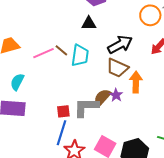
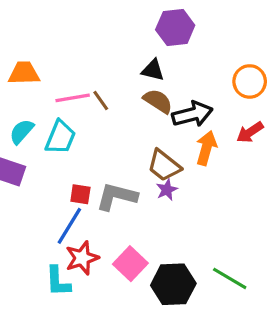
cyan trapezoid: (80, 56) -> (60, 137), moved
brown trapezoid: (117, 68) -> (164, 165), moved
orange arrow: (136, 82) -> (206, 148), moved
brown semicircle: (102, 98) -> (158, 101), moved, turned 66

